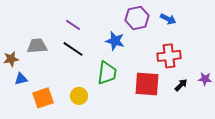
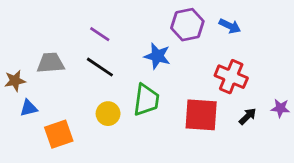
red cross: (169, 56) -> (231, 77), turned 30
yellow circle: (79, 96) -> (108, 114), moved

